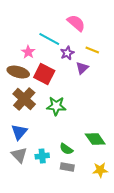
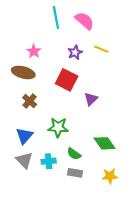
cyan line: (49, 39) -> (56, 18), moved, turned 50
purple triangle: (82, 68) -> (91, 99), moved
red square: (44, 74) -> (67, 80), moved
brown cross: (24, 99) -> (30, 101), size x0.6
green star: (56, 106) -> (58, 127), moved

